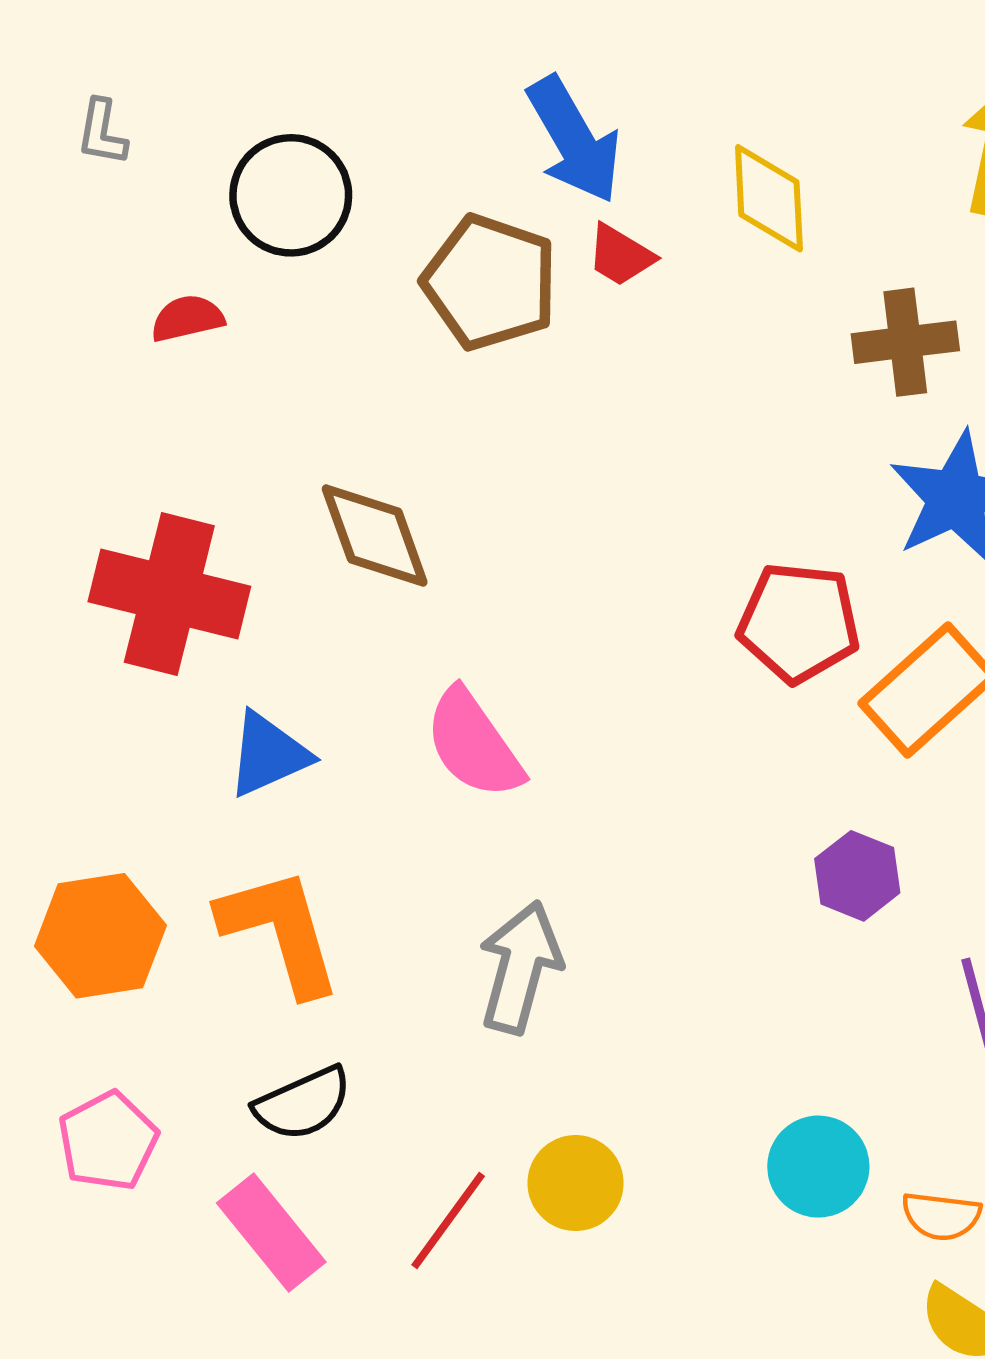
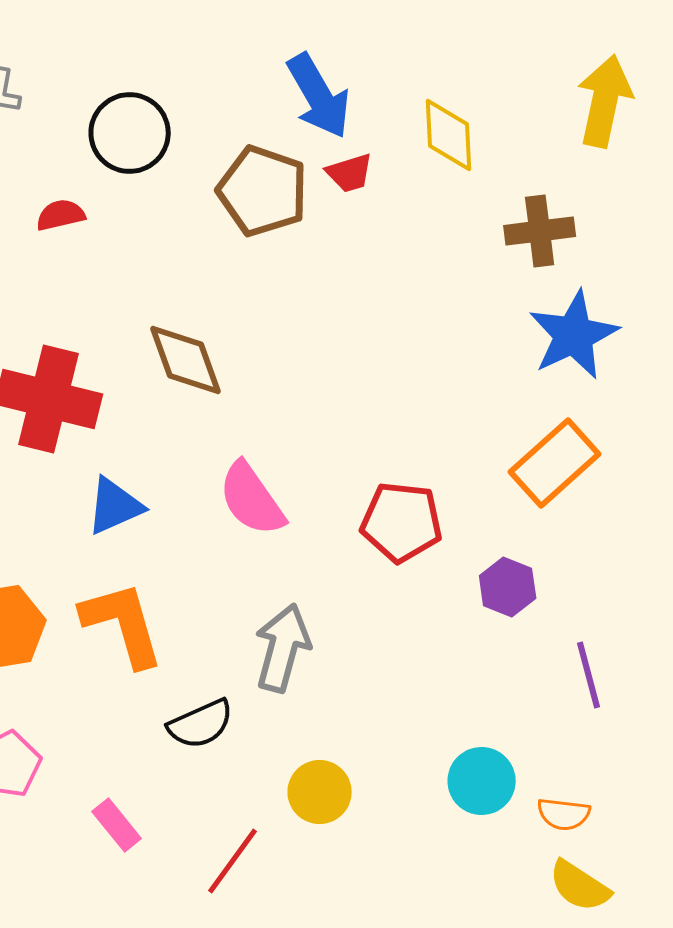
red trapezoid: (620, 255) -> (350, 173), turned -48
red pentagon: (799, 622) -> (402, 522), moved
black semicircle: (303, 1104) -> (201, 724), moved
red line: (448, 1221) -> (233, 861), moved
pink rectangle: (271, 1232) -> (117, 825), size x0.7

